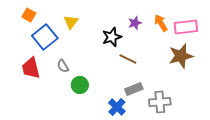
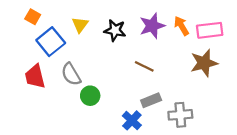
purple star: (135, 23) -> (152, 26), size x1.6
black star: (112, 37) -> (115, 30), moved, turned 30
gray semicircle: (63, 66) -> (71, 74), size x1.5

